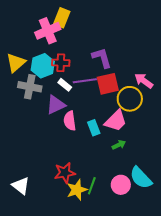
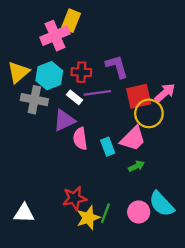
red cross: (61, 63) -> (81, 72), moved
pink arrow: (144, 81) -> (165, 93), turned 102
red square: (108, 84) -> (139, 96), moved
white triangle: (21, 186) -> (24, 213), turned -36

